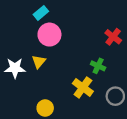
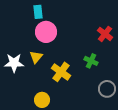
cyan rectangle: (41, 13) -> (38, 12), turned -56
yellow cross: (83, 87) -> (61, 72), moved

